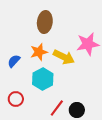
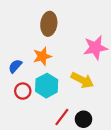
yellow arrow: (64, 57) -> (82, 80), moved
red circle: (16, 99) -> (23, 91), moved

